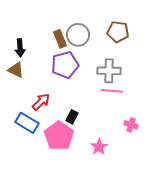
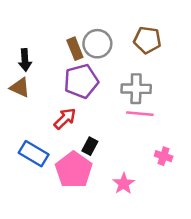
red arrow: (41, 102) -> (65, 119), moved

